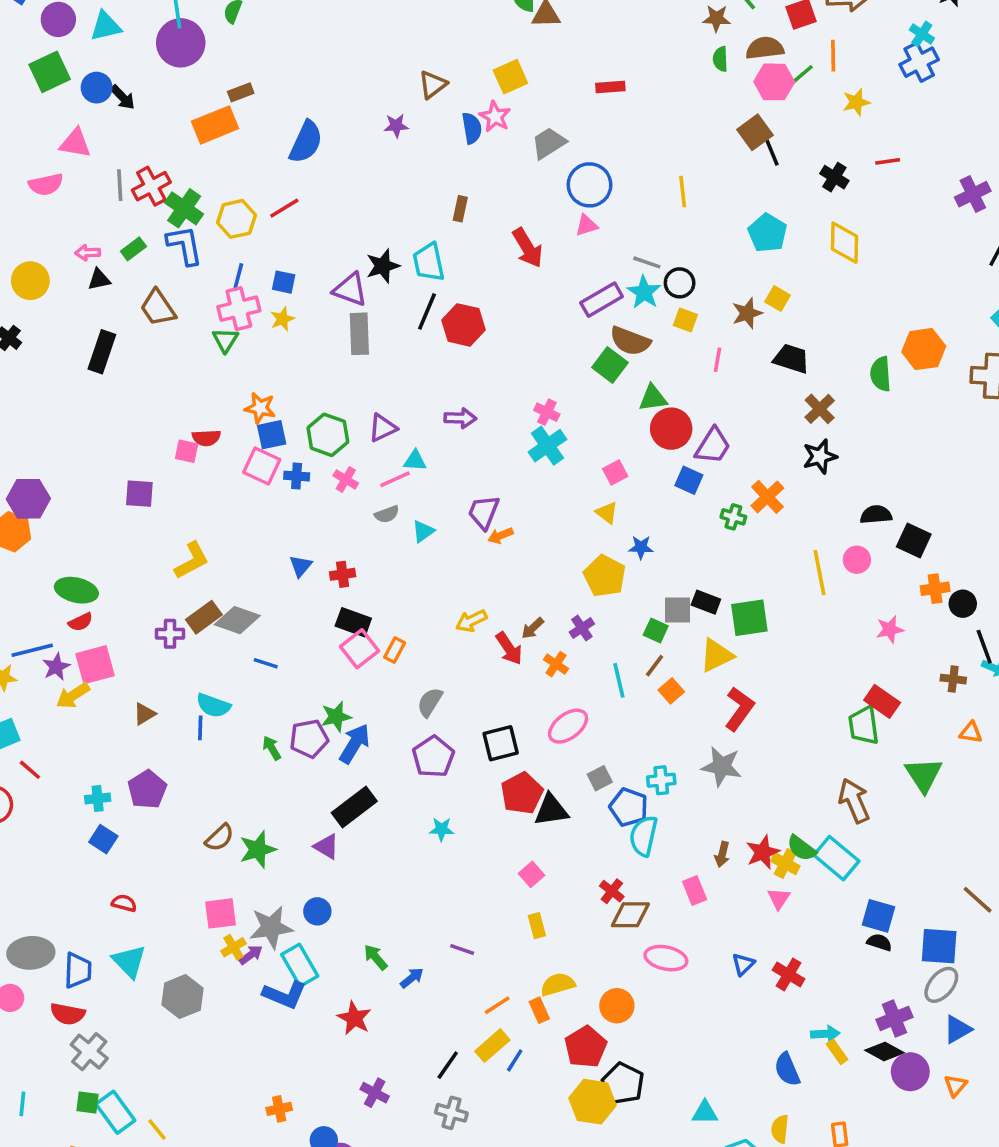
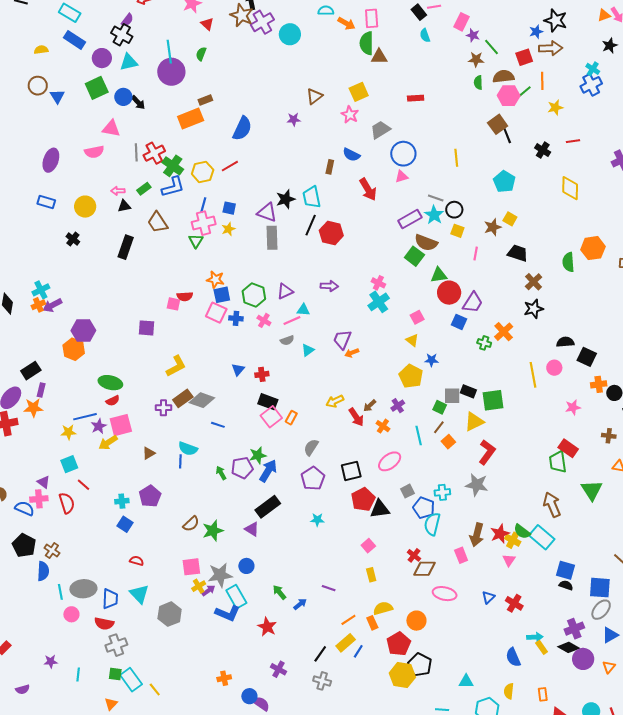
blue semicircle: (472, 128) -> (351, 155), moved, turned 126
yellow diamond: (845, 243) -> (570, 188), moved
blue L-shape: (185, 245) -> (173, 187), turned 85
brown arrow: (722, 854) -> (477, 535), size x1.6
gray cross: (89, 1052) -> (116, 645), turned 30

